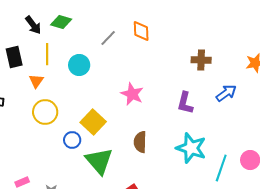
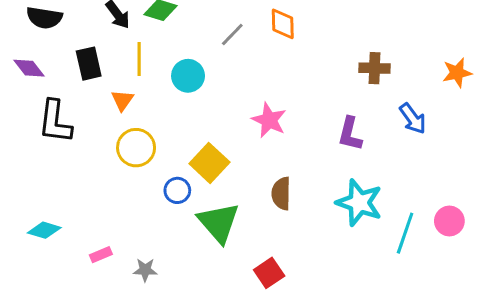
blue arrow: (226, 93) -> (413, 119), turned 90

